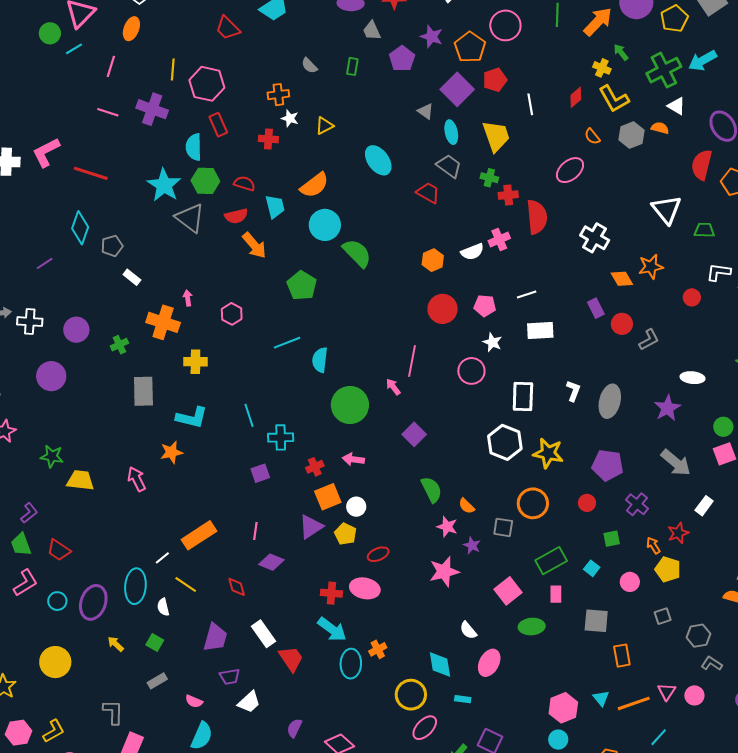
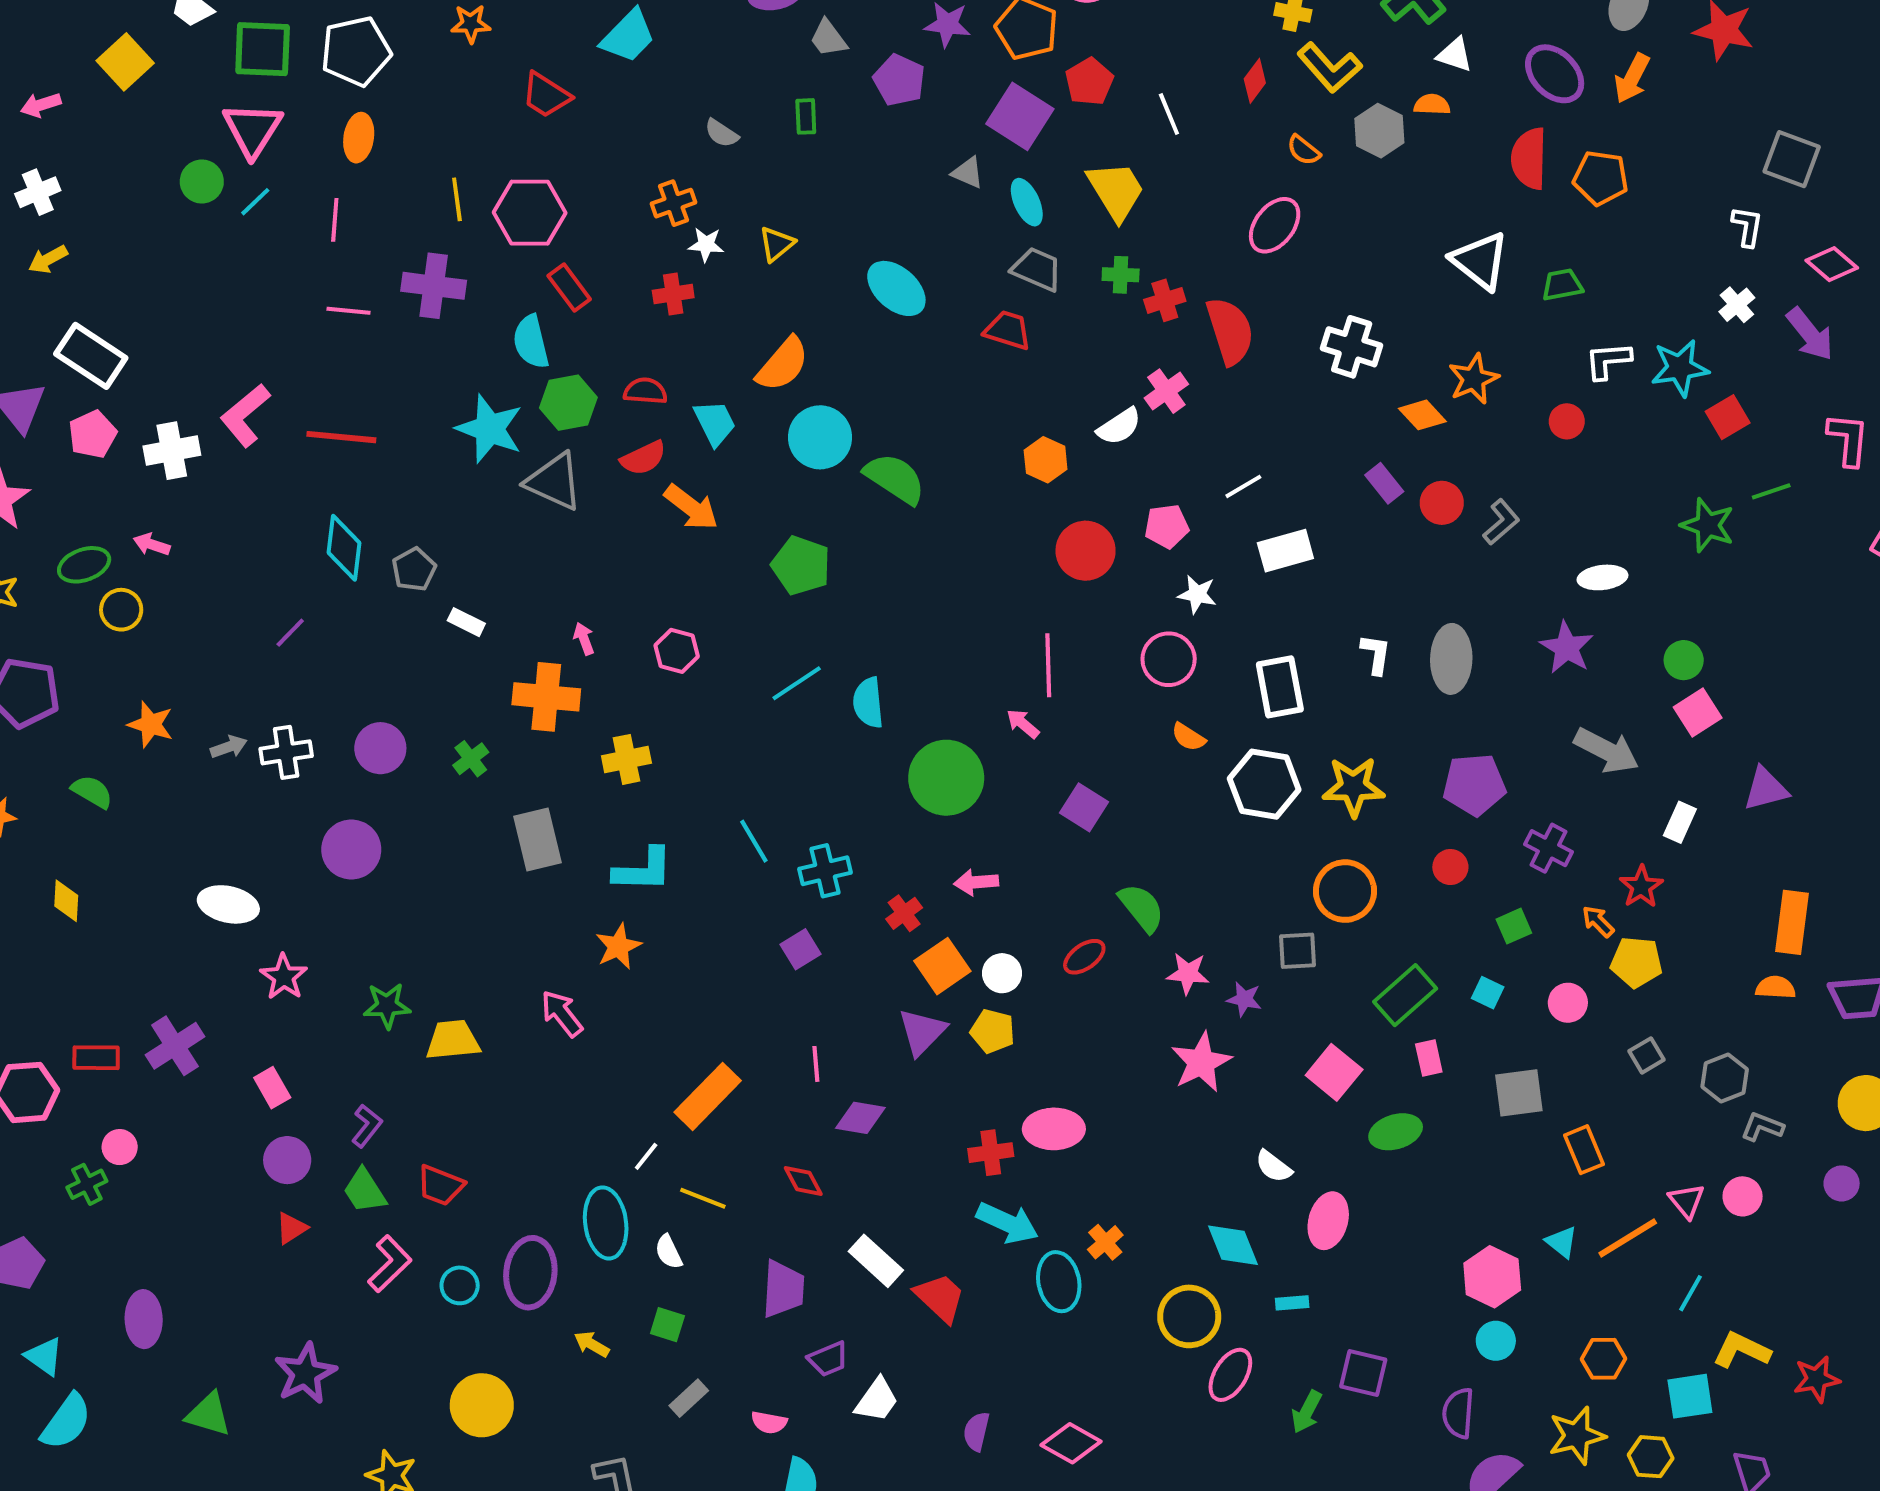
orange semicircle: (467, 506) -> (1188, 737), moved
red ellipse: (378, 554) -> (1084, 957), moved

